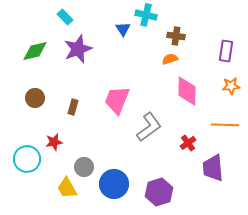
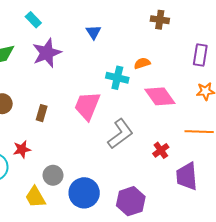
cyan cross: (146, 15) -> (117, 78), moved
brown cross: (176, 36) -> (160, 20), moved
pink diamond: (187, 91) -> (160, 96), turned -36

